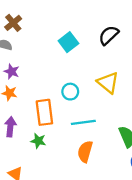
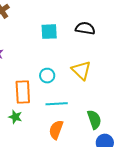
black semicircle: (109, 35) -> (85, 28), turned 48
cyan square: (68, 42) -> (49, 32), turned 30

